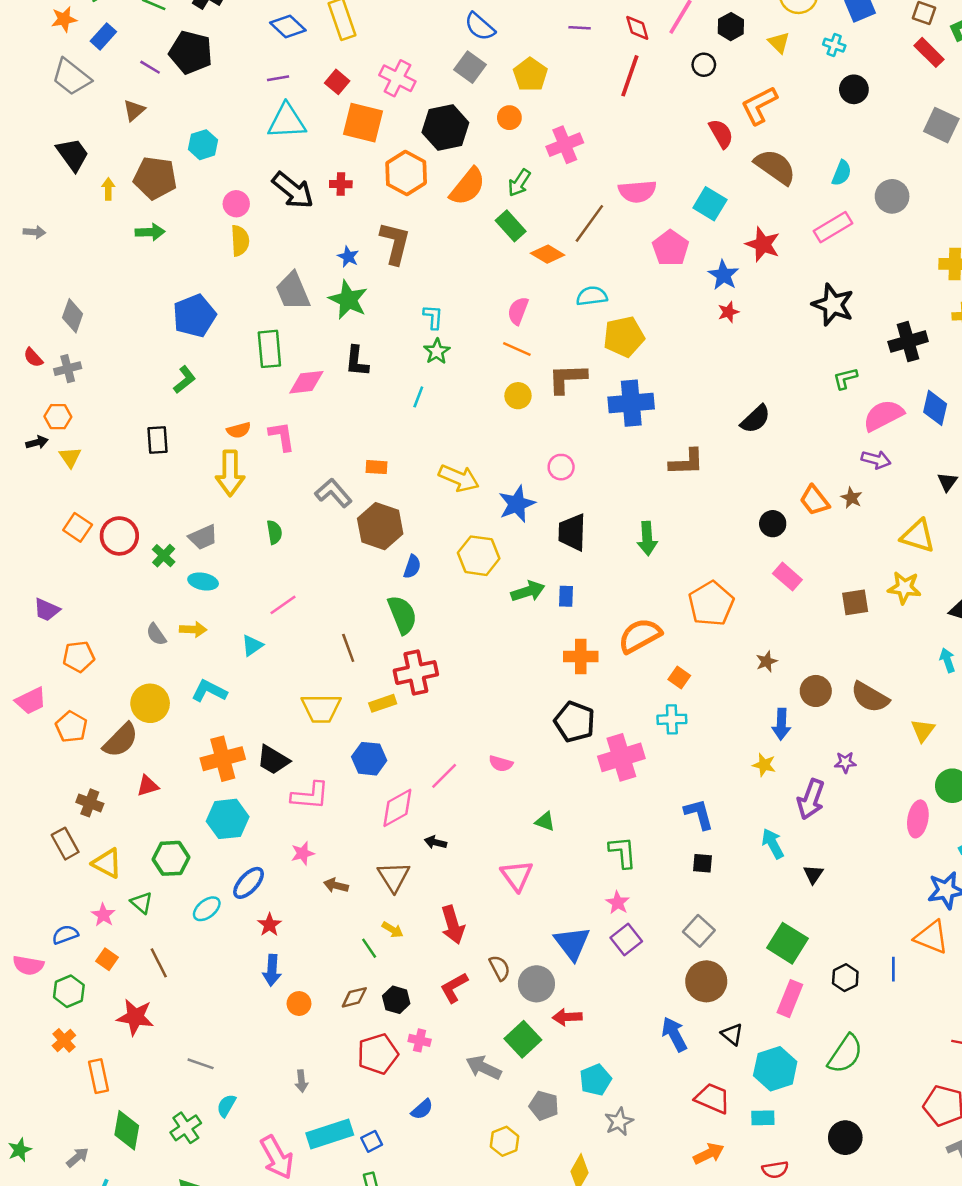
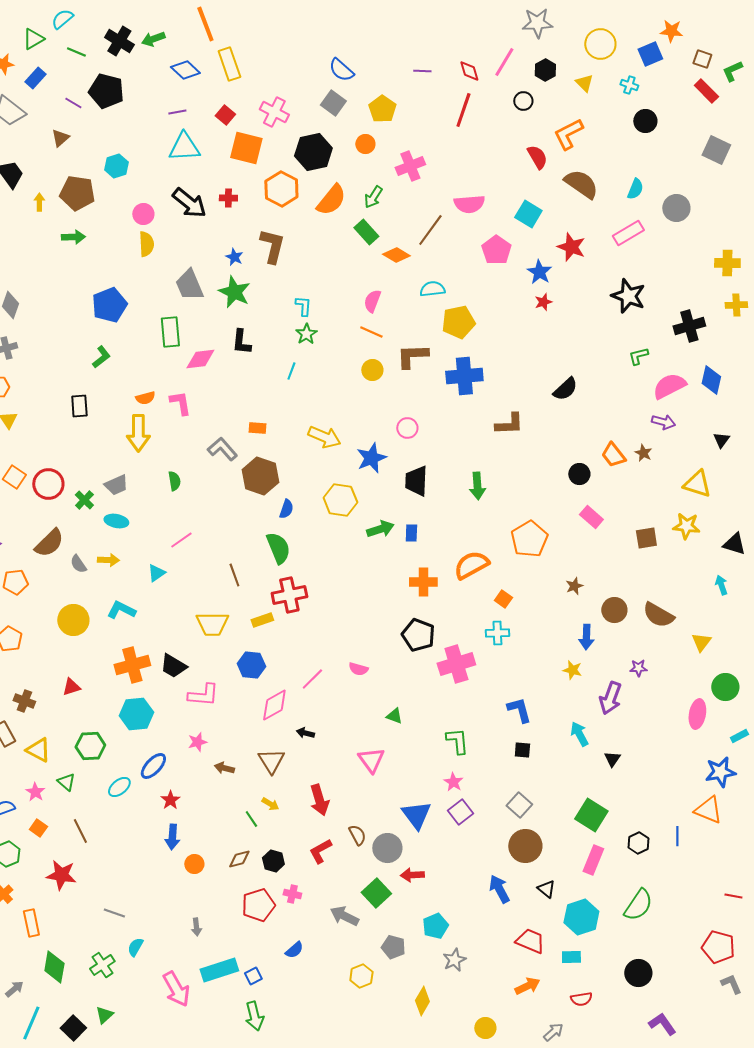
brown semicircle: (121, 740) -> (49, 543), moved

